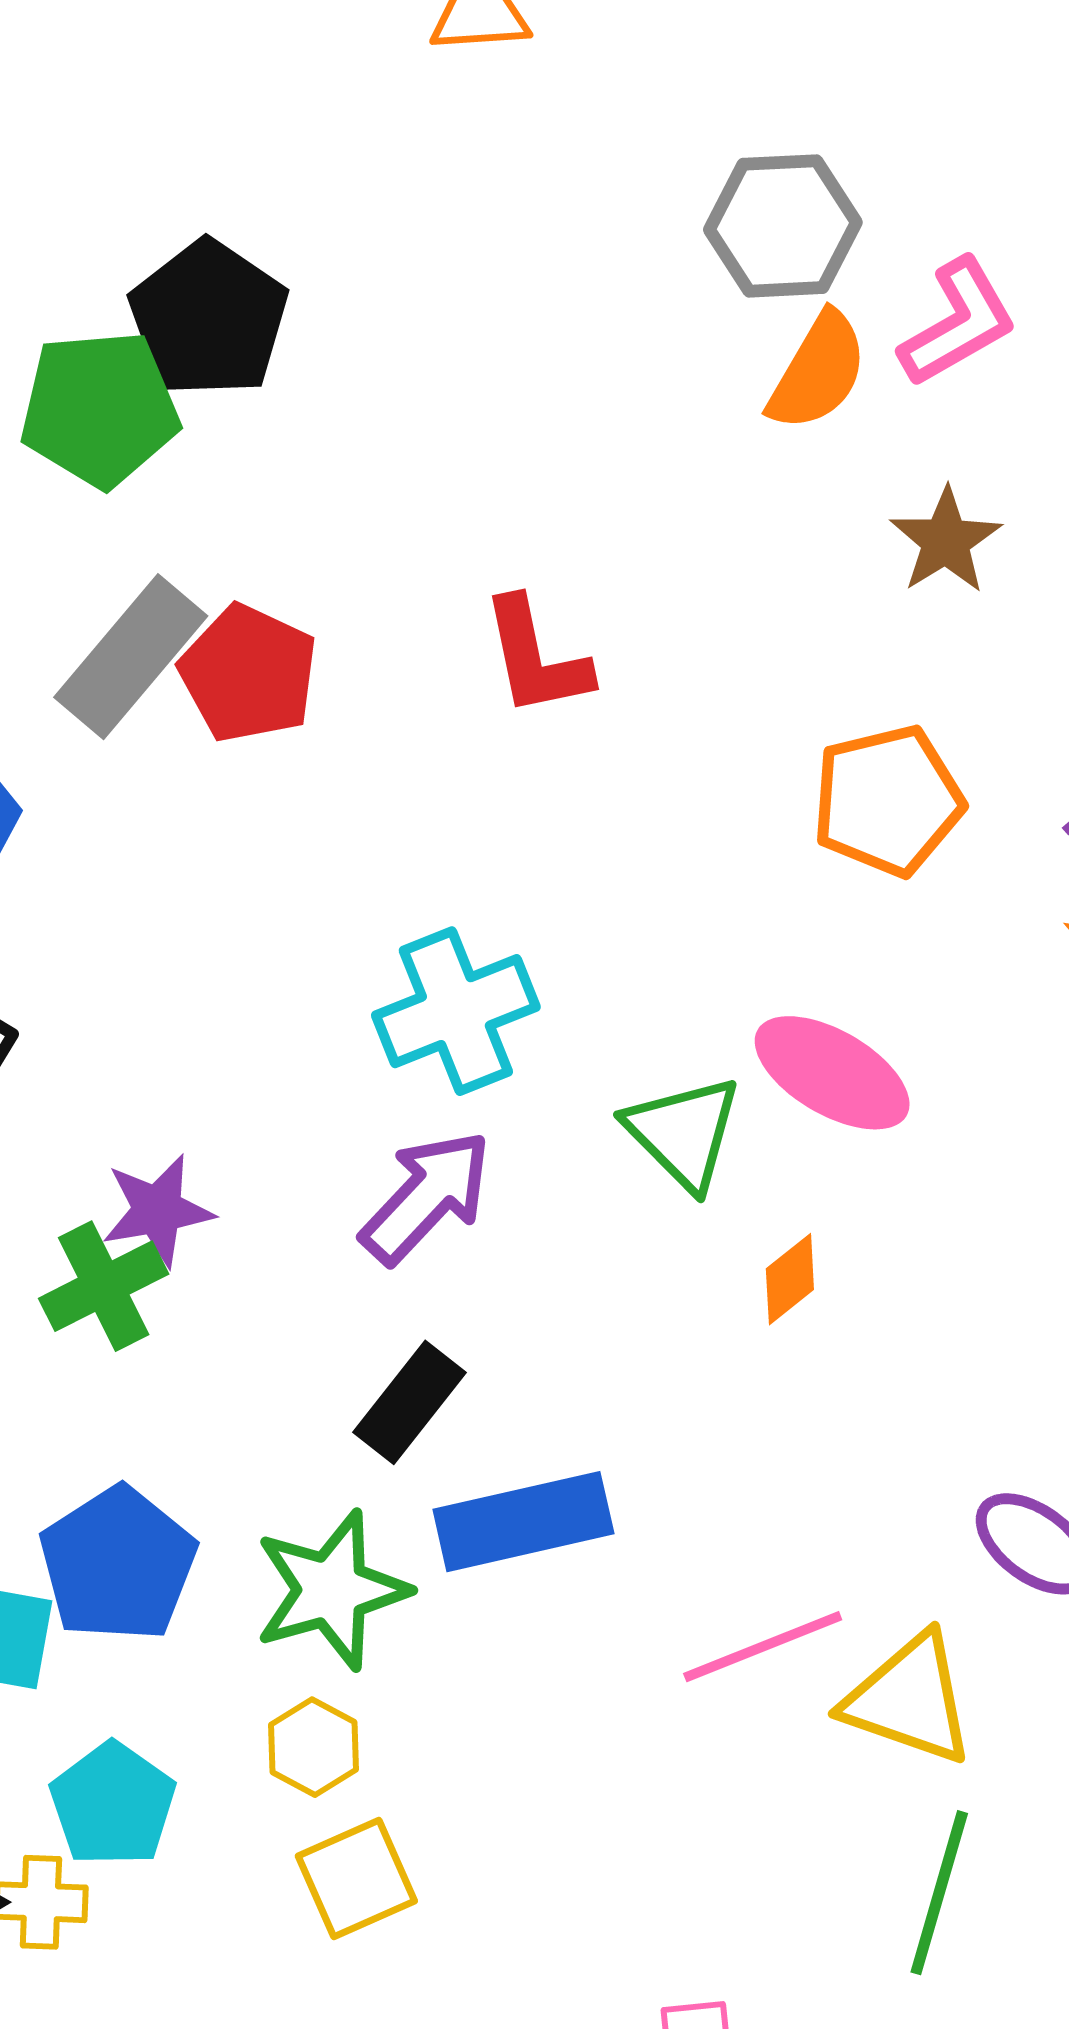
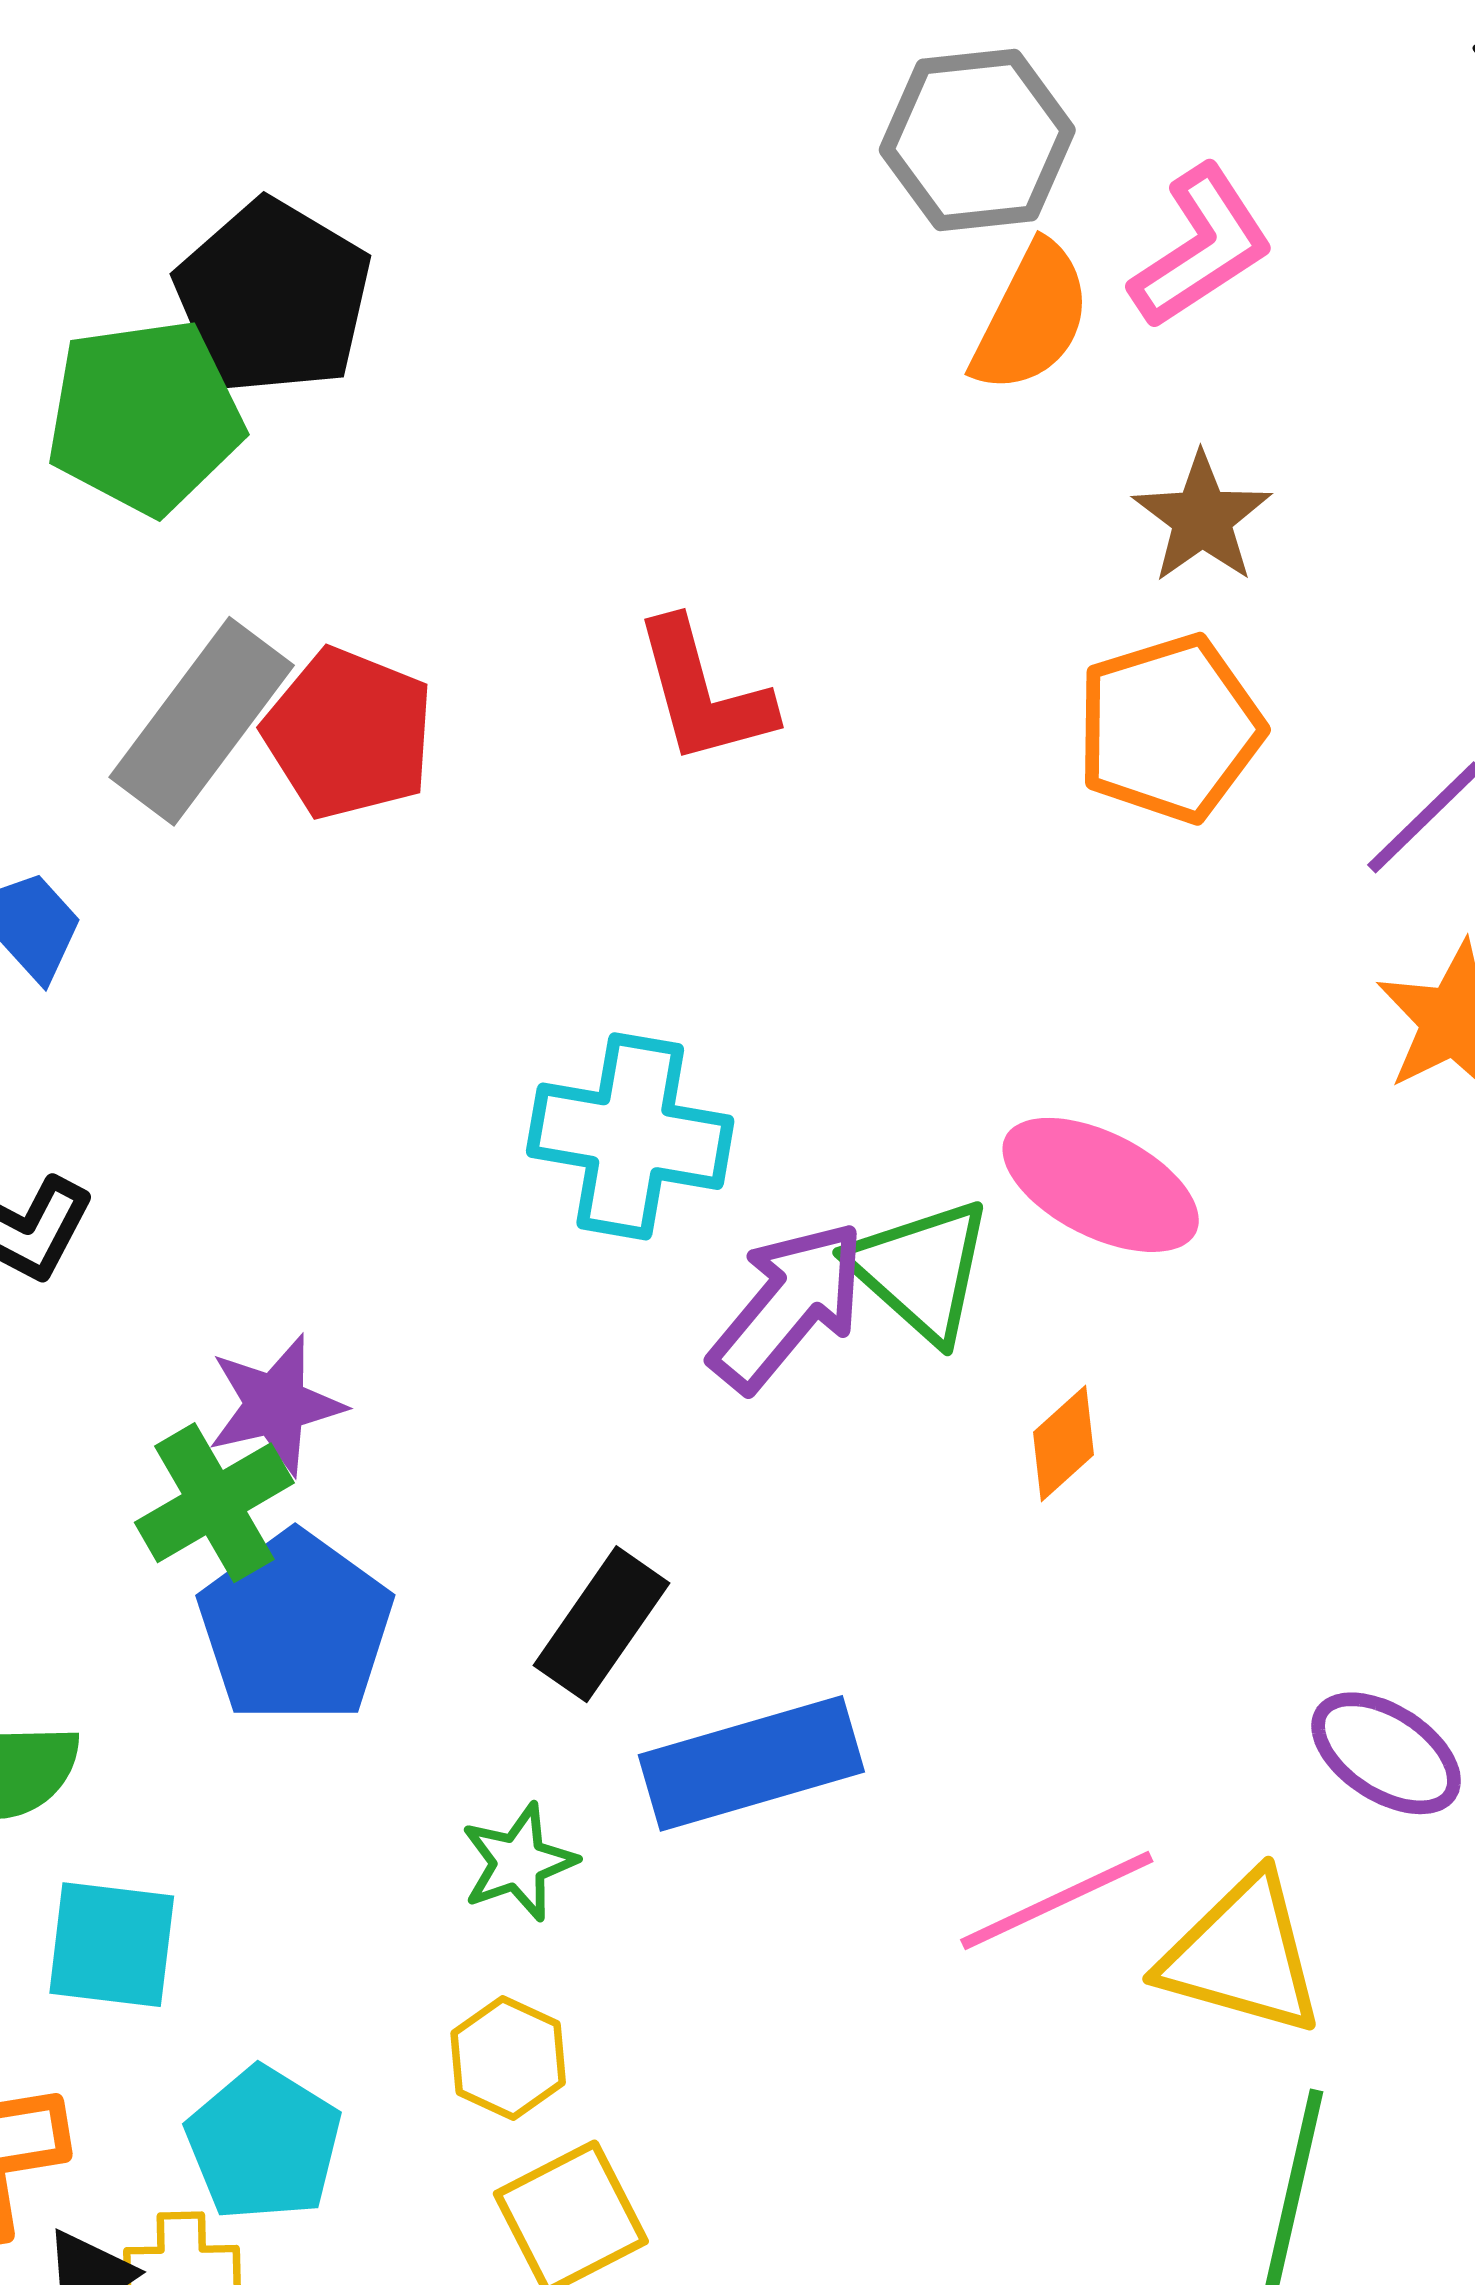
orange pentagon: (888, 801) -> (1169, 728), moved
cyan cross: (456, 1011) -> (630, 1136), turned 35
purple arrow: (426, 1197) -> (788, 1306), moved
blue pentagon: (118, 1564) -> (296, 1627), moved
green star: (331, 1590) -> (519, 1862), size x0.6

